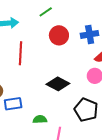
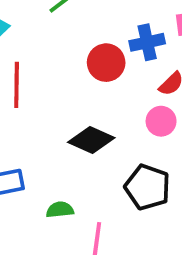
red circle: (59, 35) -> (106, 63), moved

